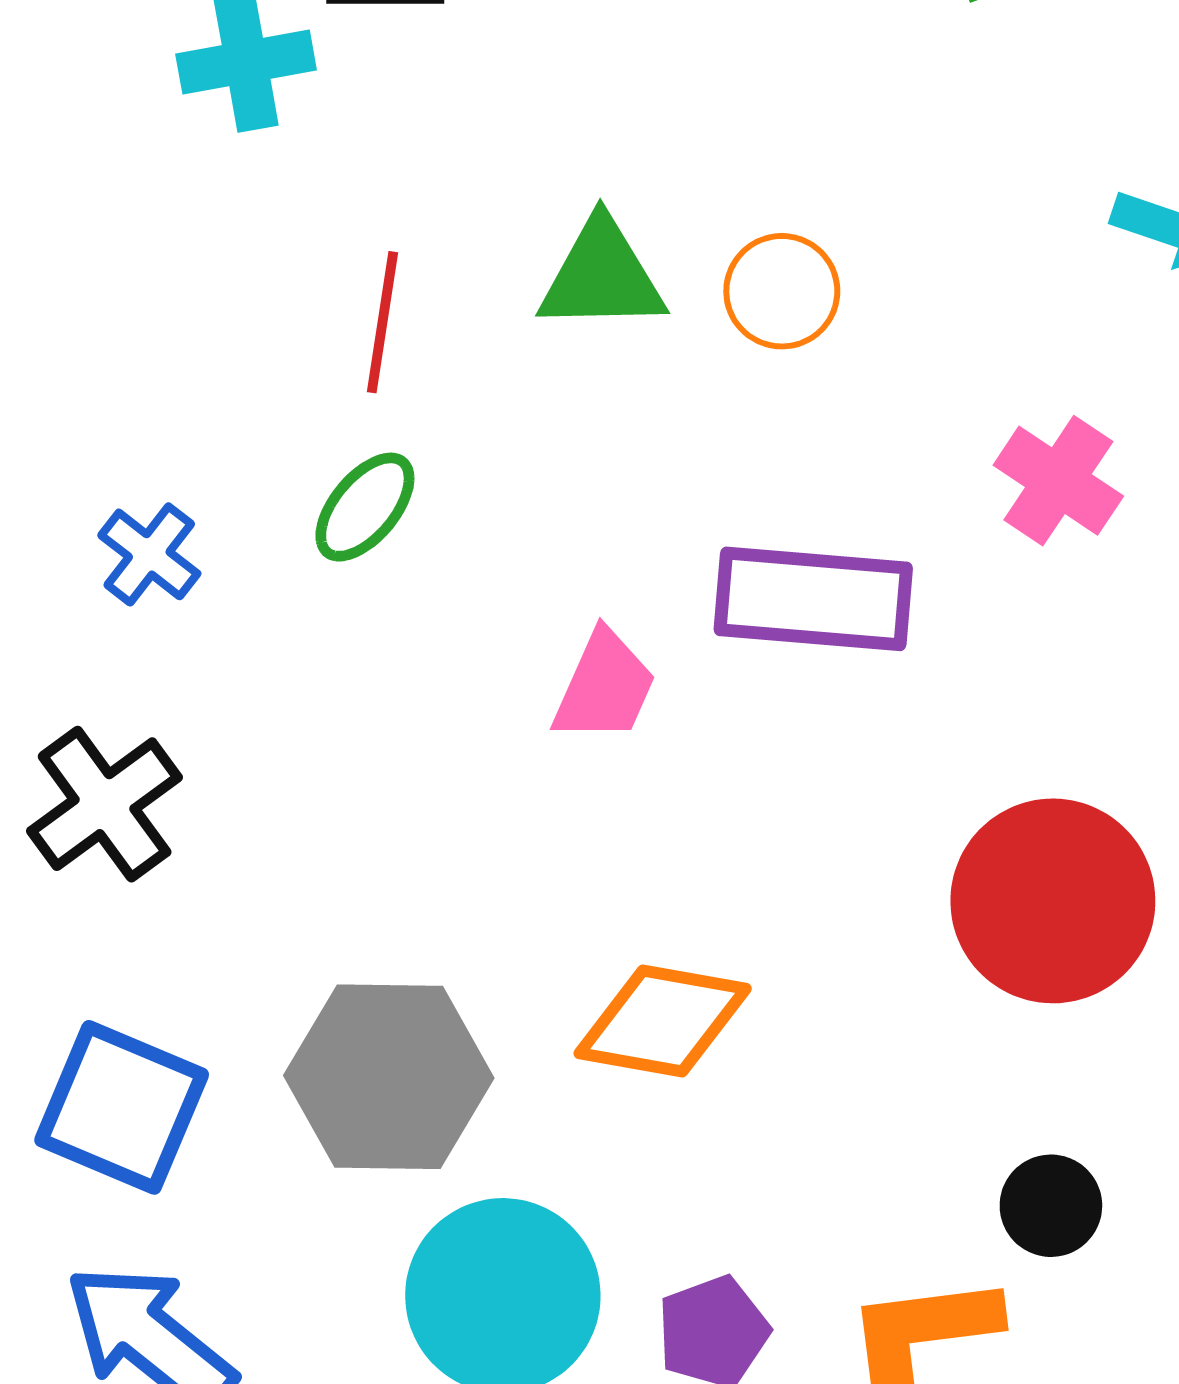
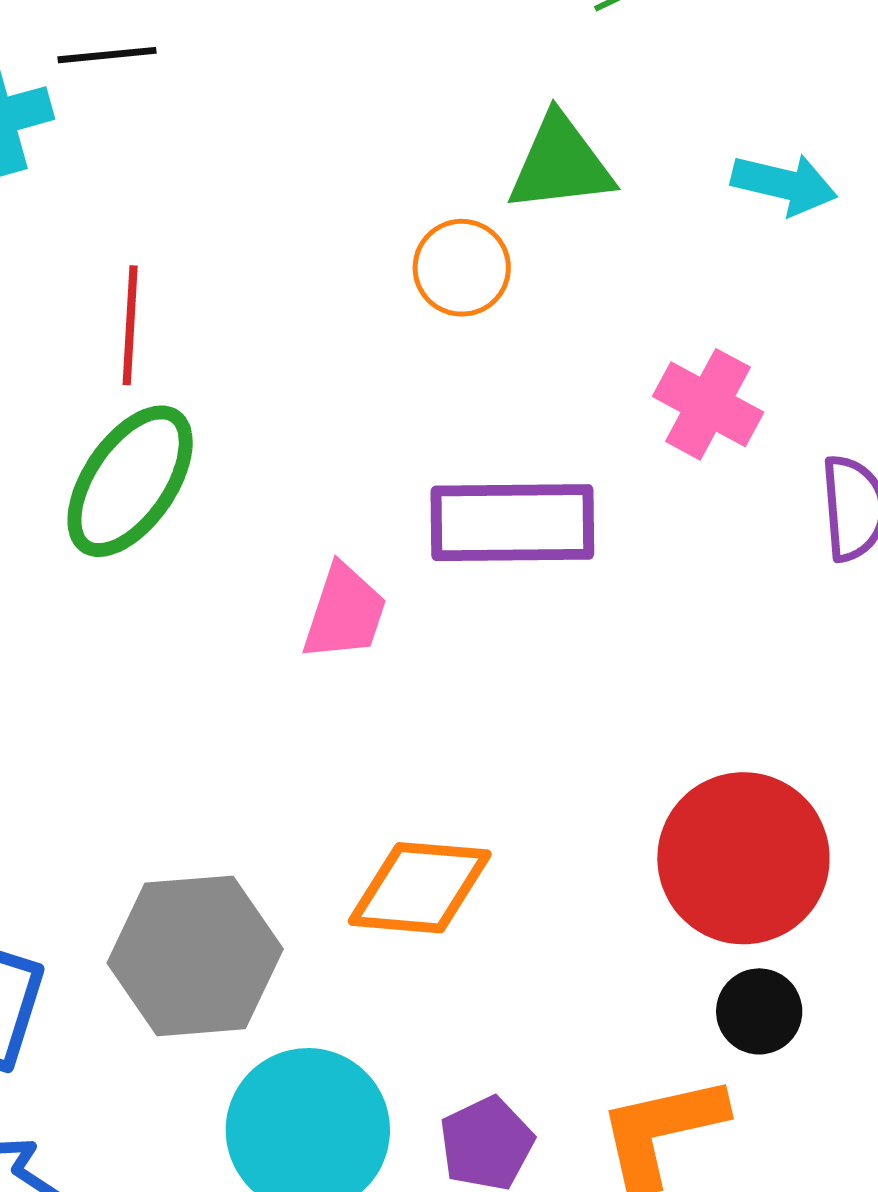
green triangle: (602, 276) -> (560, 164), moved
green ellipse: (365, 507) -> (130, 481), size x1.6
red circle: (1053, 901) -> (743, 858), moved

